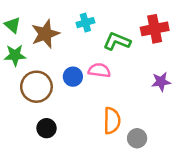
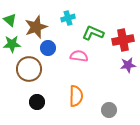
red cross: (155, 29) -> (123, 40), moved
blue circle: (73, 77) -> (48, 48), moved
orange semicircle: (112, 121) -> (76, 96), moved

